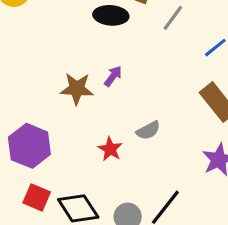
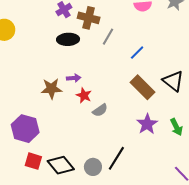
purple arrow: (113, 76) -> (74, 78), turned 56
red star: (110, 149) -> (84, 95), moved

